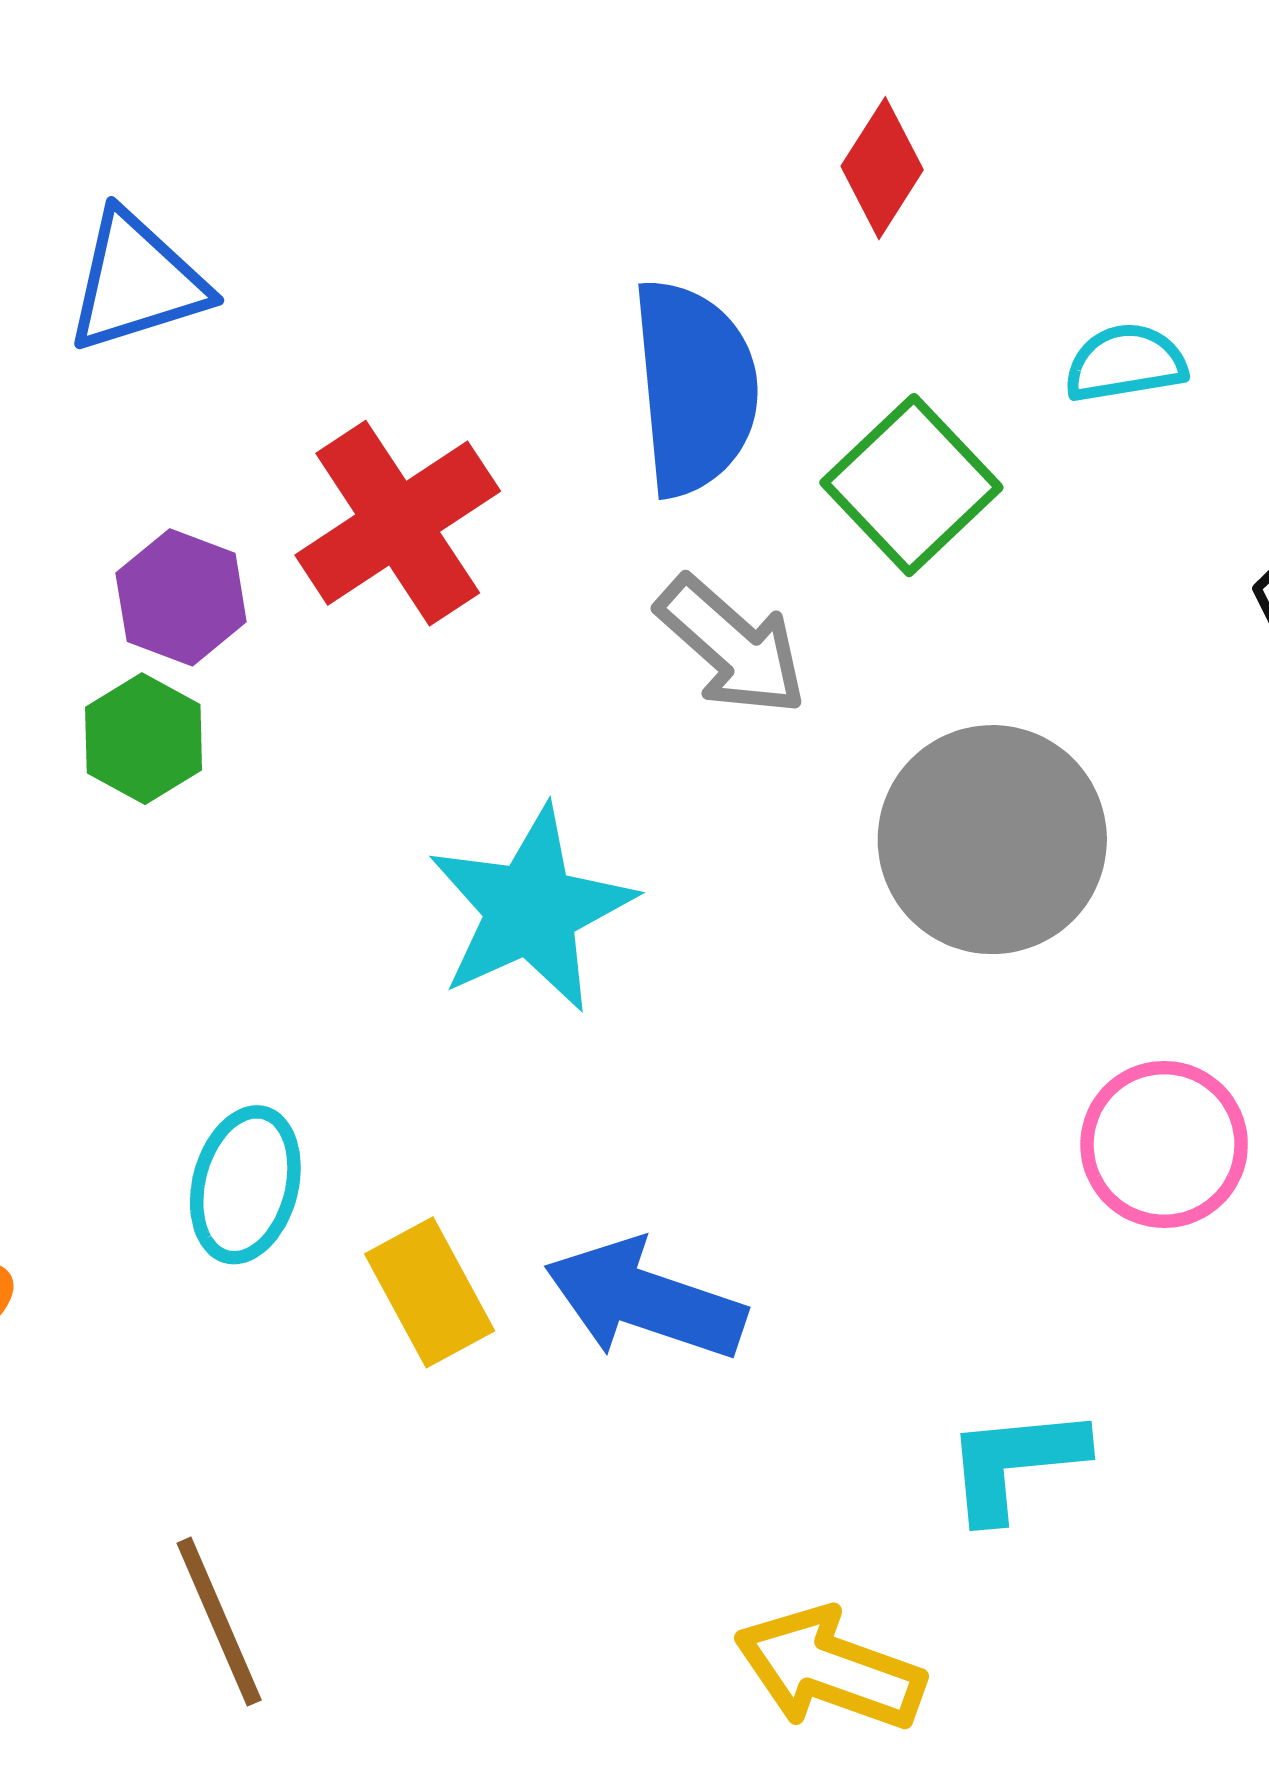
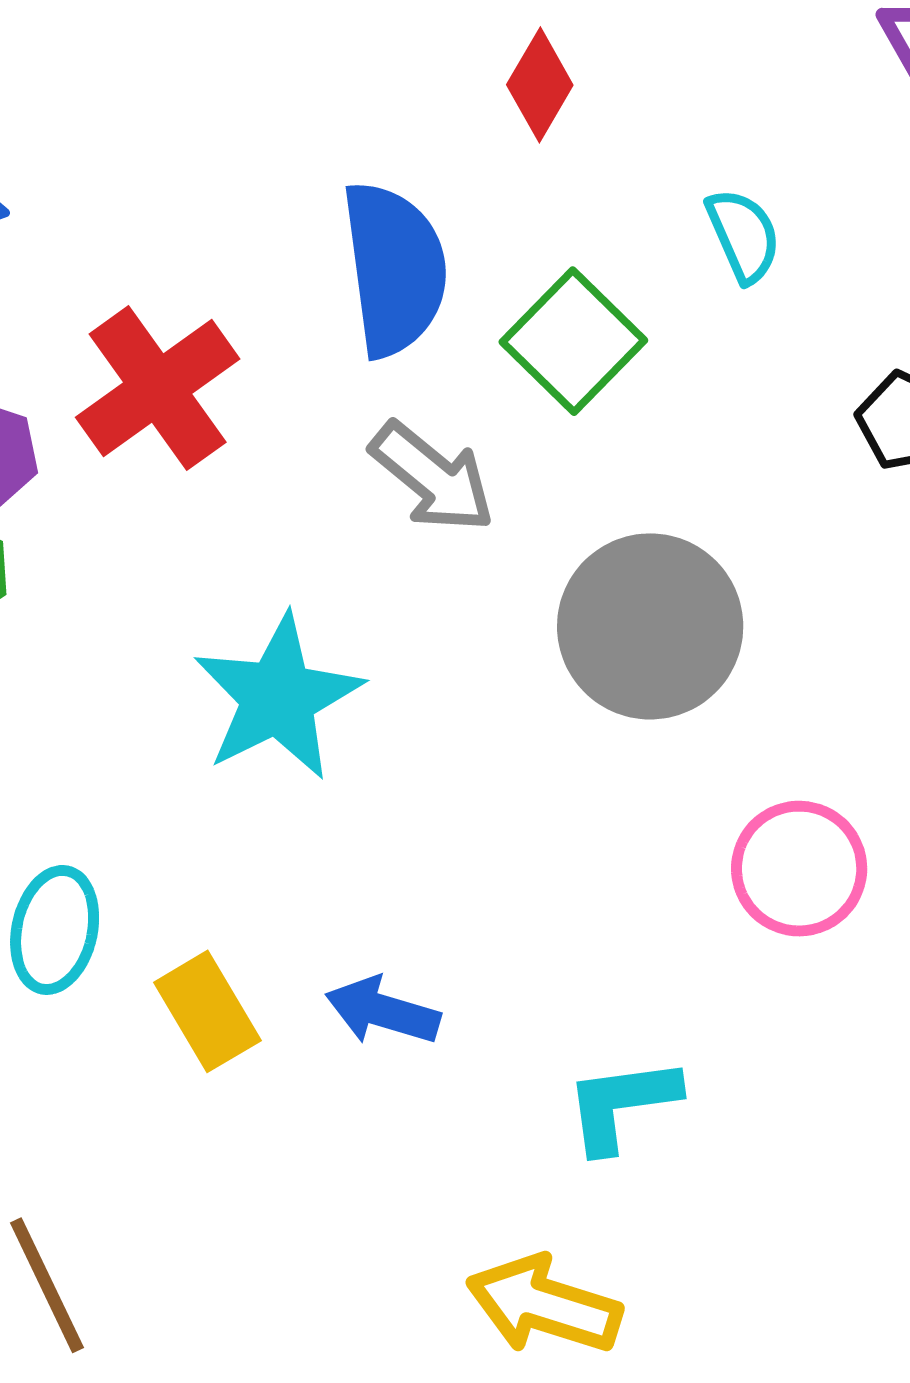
cyan semicircle: (1125, 363) -> (743, 235), turned 78
blue arrow: (645, 1300) -> (383, 1011), size x0.7
cyan L-shape: (1015, 1463) -> (622, 1104), moved

